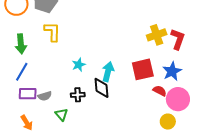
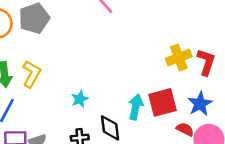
yellow L-shape: (52, 32) -> (32, 74), moved, turned 30
cyan arrow: (108, 72) -> (136, 107), moved

